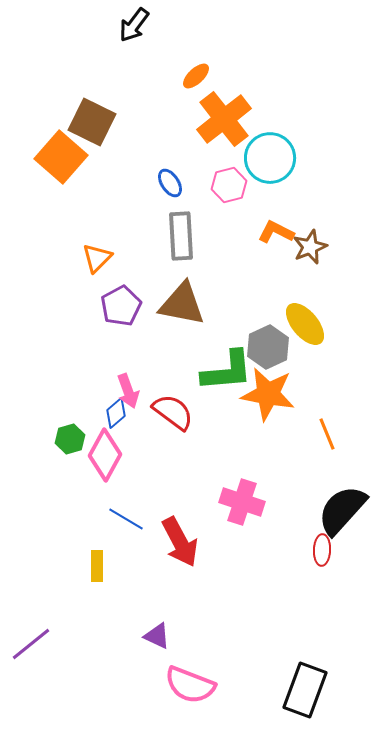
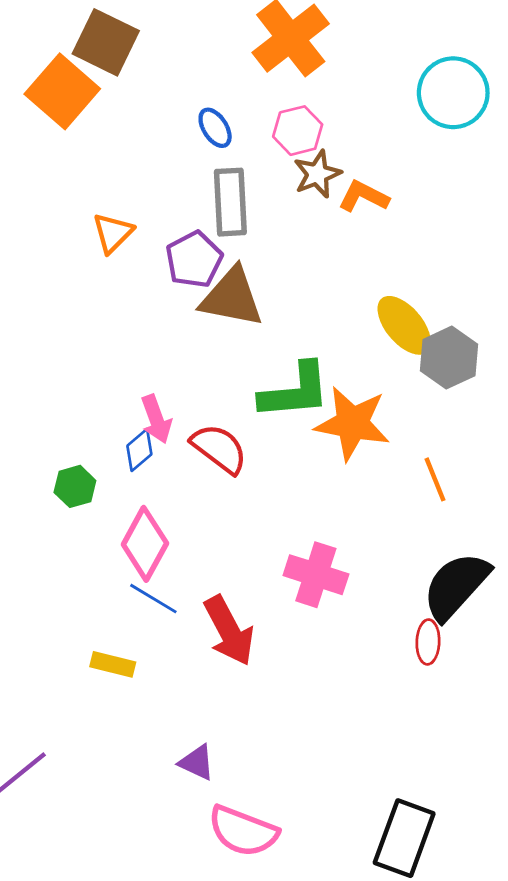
cyan circle: (270, 158) -> (453, 93), moved
brown star: (310, 247) -> (317, 174), moved
purple pentagon: (121, 306) -> (194, 259), moved
gray hexagon: (268, 347) -> (449, 358), moved
pink diamond: (105, 455) -> (145, 544), moved
yellow rectangle: (97, 566) -> (113, 664), turned -76

